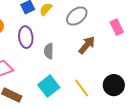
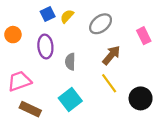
yellow line: (82, 88) -> (109, 83), moved

